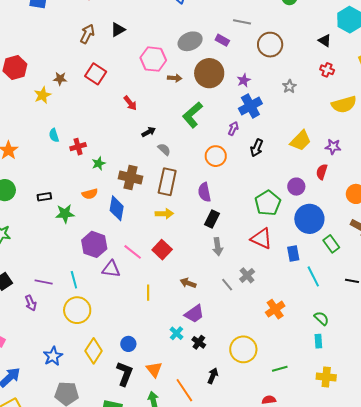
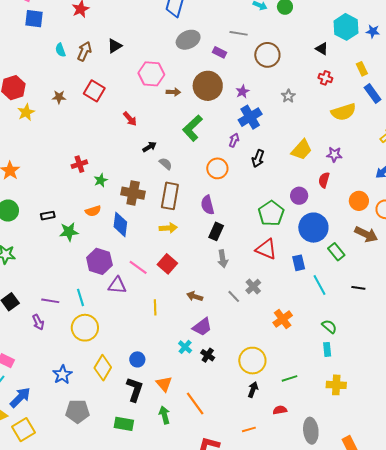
gray ellipse: (190, 41) -> (188, 40), moved
yellow star: (43, 95) -> (26, 112), moved
cyan semicircle: (54, 135) -> (60, 50), moved
black arrow: (213, 376) -> (253, 390), moved

